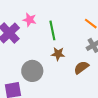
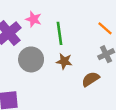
gray circle: (32, 71) -> (31, 59), moved

